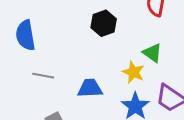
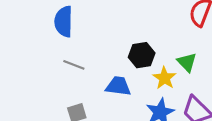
black hexagon: (104, 23) -> (142, 55), moved

